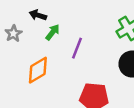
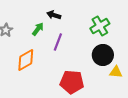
black arrow: (38, 15) -> (54, 15), moved

